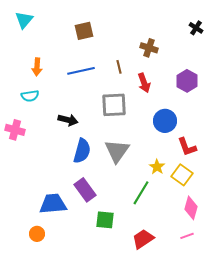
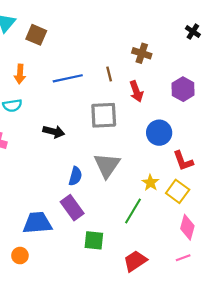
brown square: (84, 31) -> (36, 35), moved, turned 36
blue semicircle: (82, 151) -> (75, 176), moved, size x0.7

